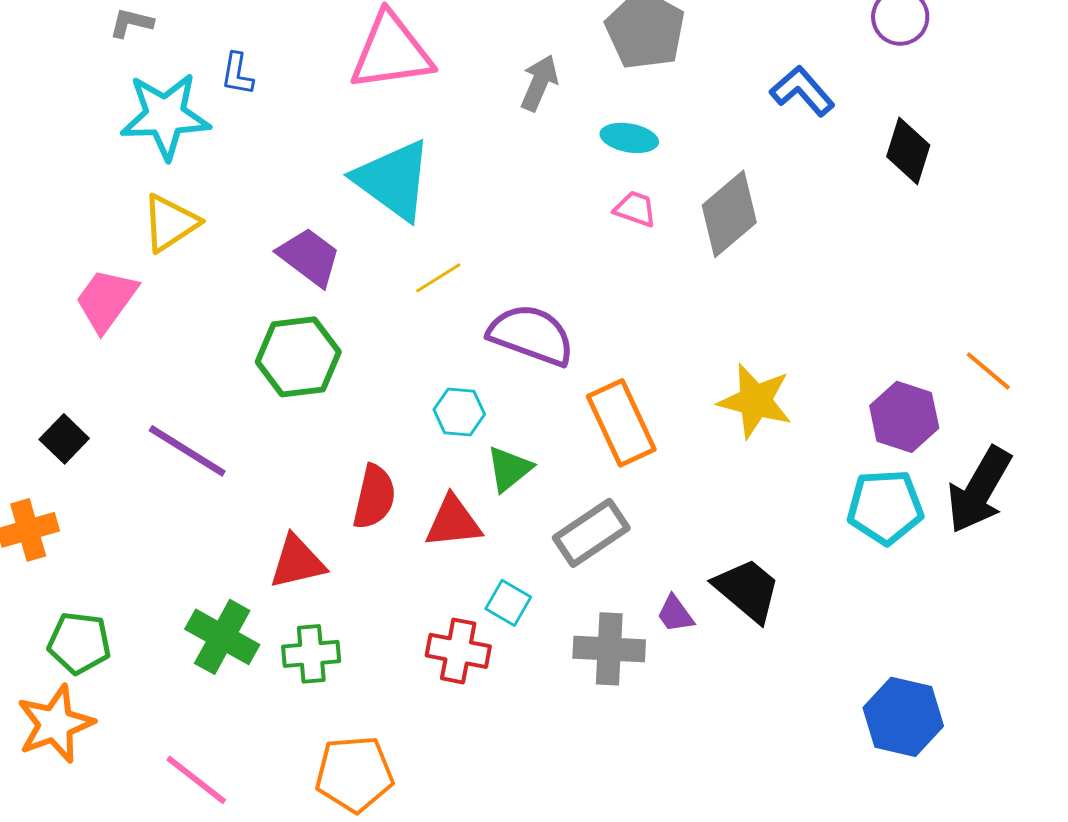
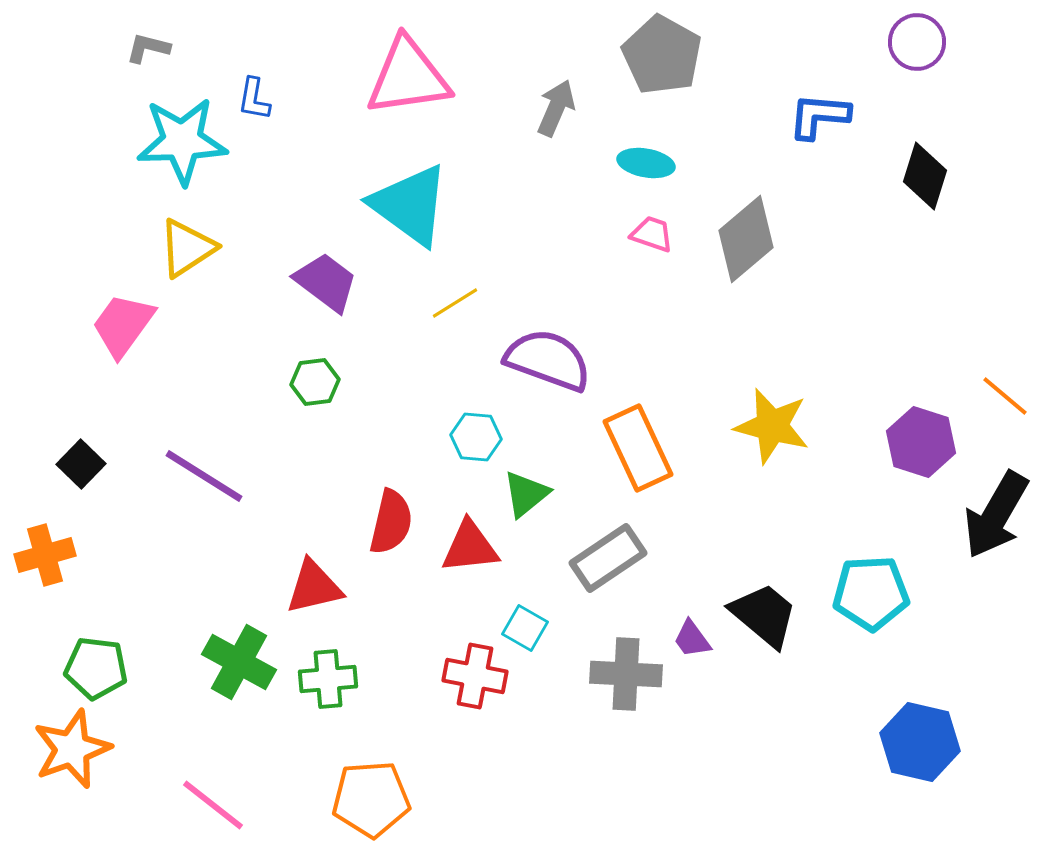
blue L-shape: (802, 91) -> (819, 116), turned -44
green hexagon: (298, 357) -> (315, 382), size x0.6
cyan pentagon: (885, 507) -> (871, 593), moved

